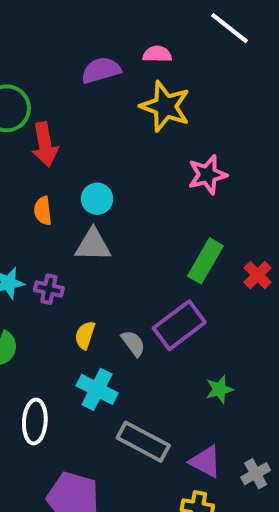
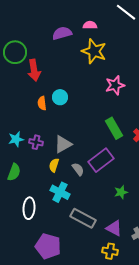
orange semicircle: (43, 211) -> (42, 103), moved
gray triangle: (93, 245) -> (63, 144), moved, turned -30
green rectangle: (205, 261) -> (114, 128), turned -60

